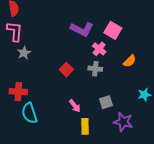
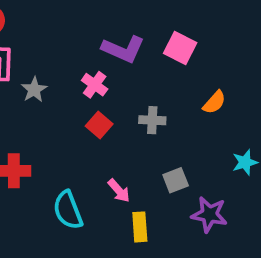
pink cross: (99, 49) -> (95, 85), moved
gray star: (24, 53) -> (34, 90), moved
cyan semicircle: (29, 113) -> (68, 210), moved

